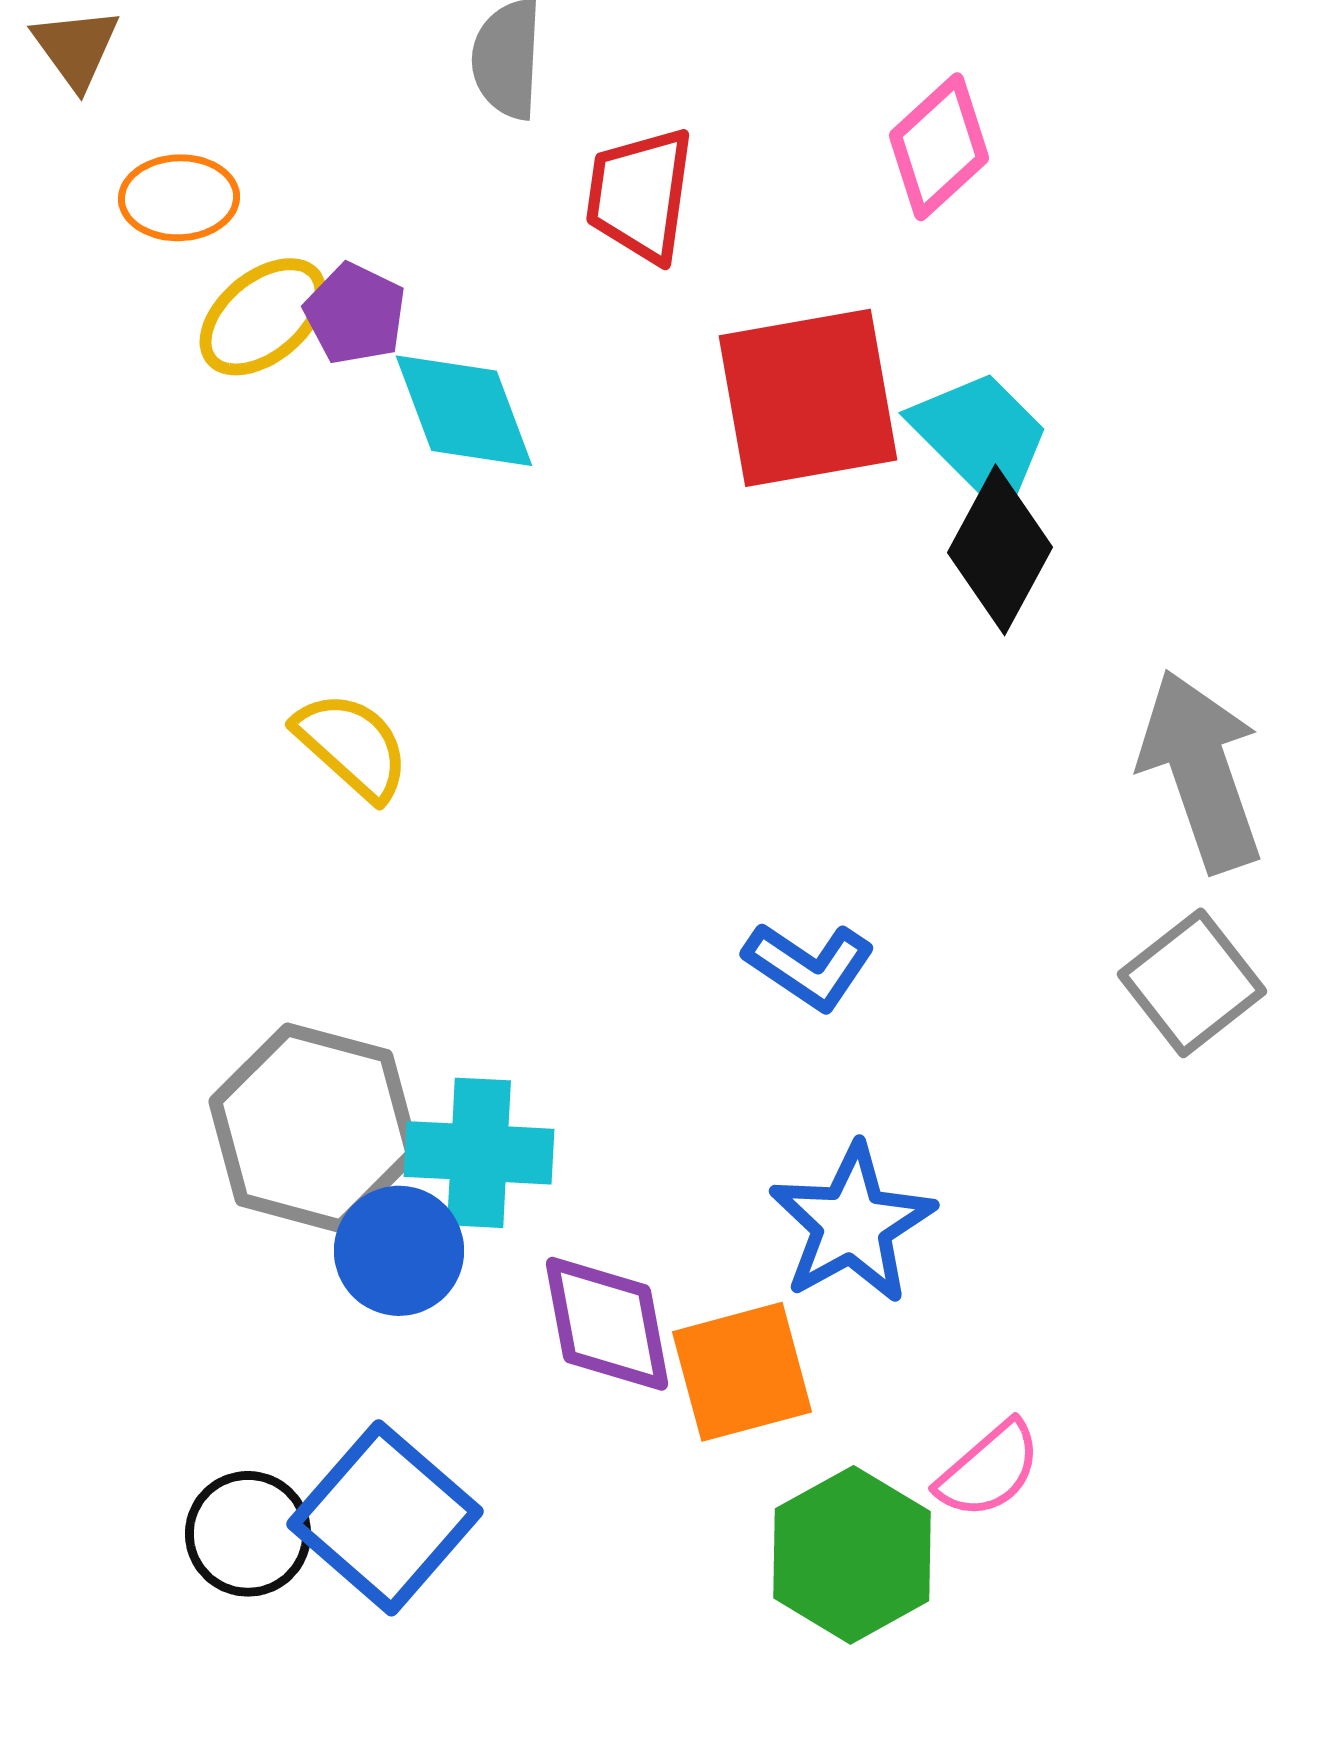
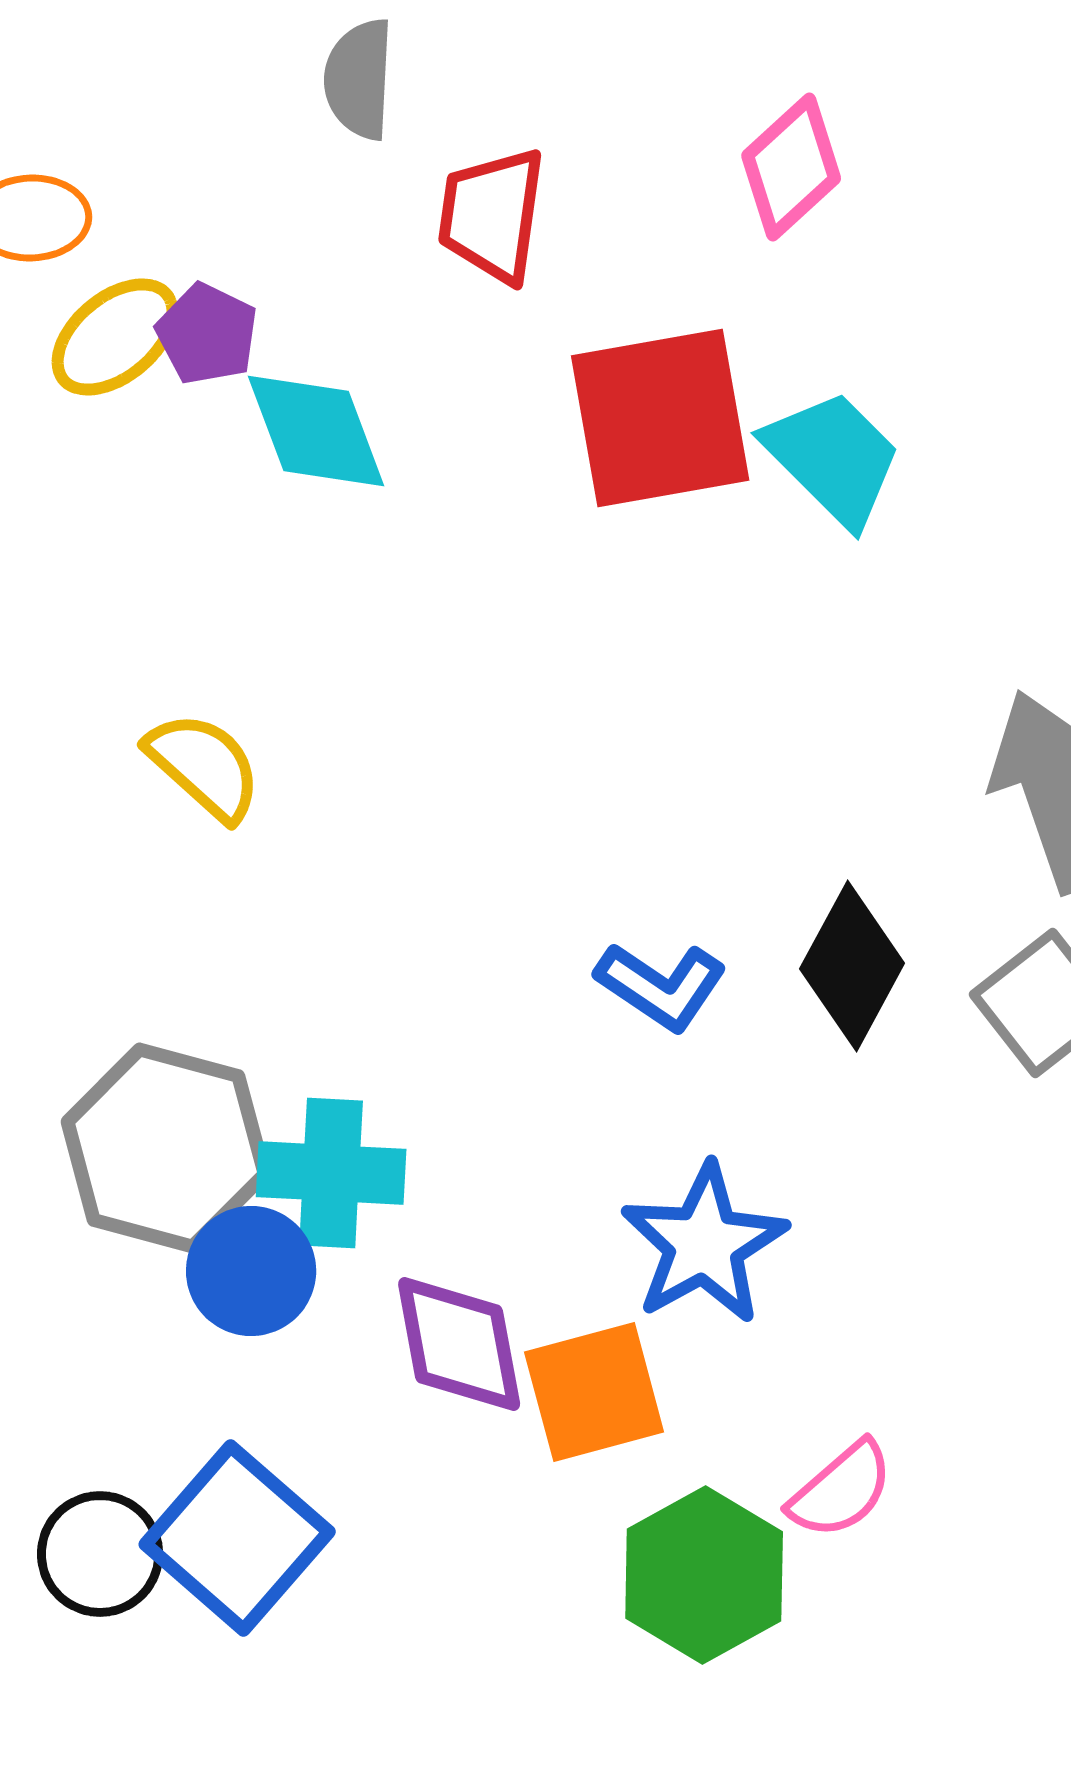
black diamond: (1000, 550) -> (852, 966), moved

